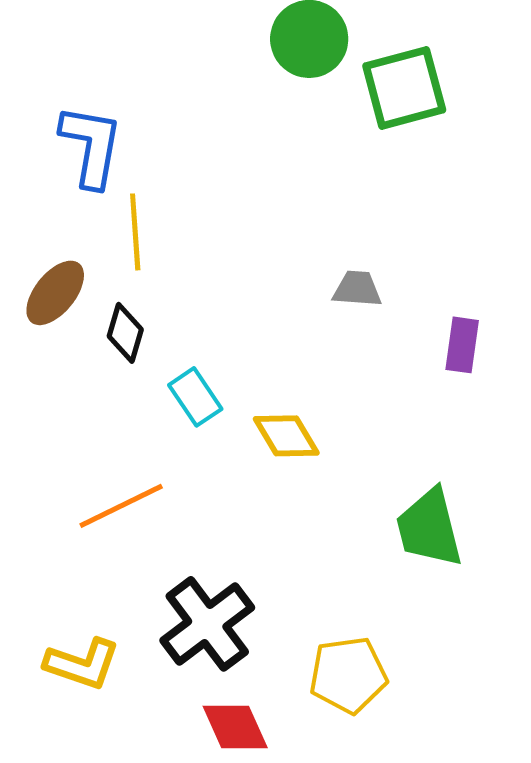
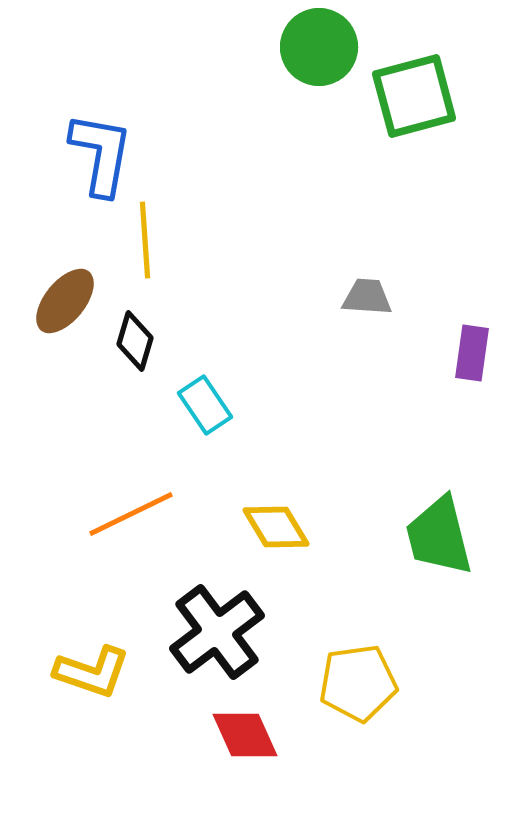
yellow diamond: (286, 436) -> (276, 527), moved

